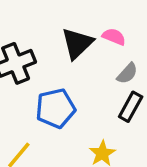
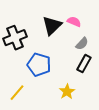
blue pentagon: (56, 108) -> (39, 65), turned 30

